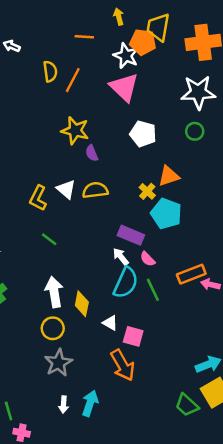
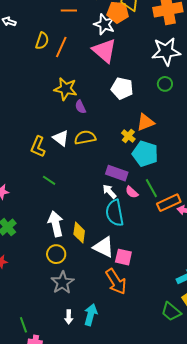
yellow semicircle: (50, 71) -> (42, 41), turned 30
cyan semicircle: (126, 283) -> (115, 213), turned 148
green line: (153, 290) -> (151, 188), moved
white triangle: (110, 323) -> (104, 247), size x1.6

